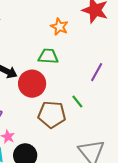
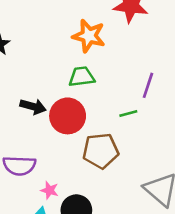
orange star: (59, 27) -> (89, 36), size x1.4
green line: (77, 101) -> (128, 113), moved, turned -56

